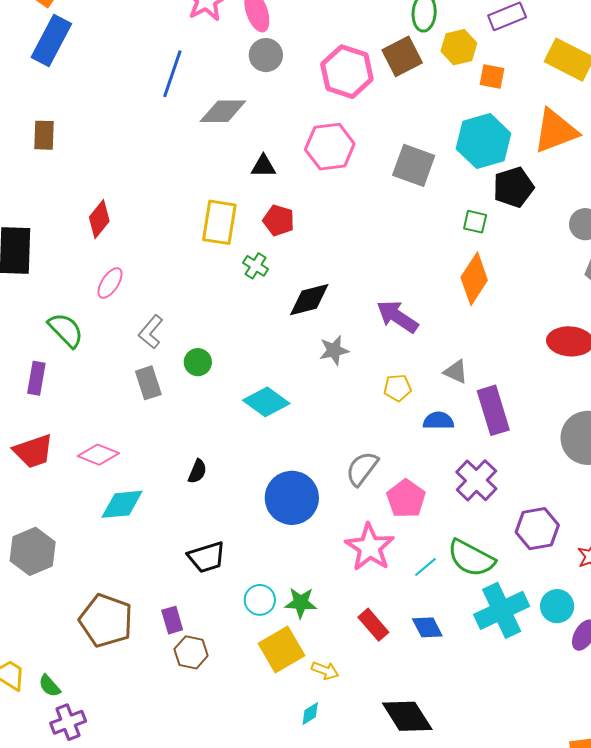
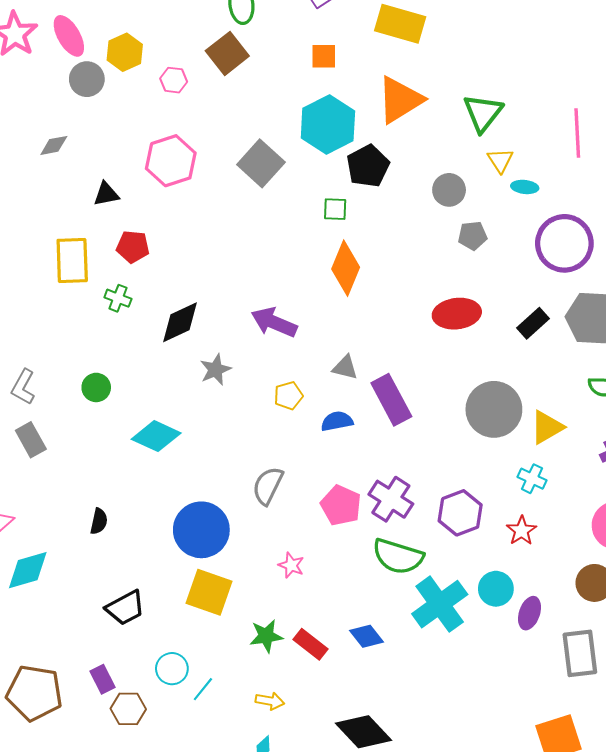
yellow hexagon: (459, 47) -> (125, 52), moved
pink hexagon: (347, 72) -> (174, 80), size x0.5
gray diamond: (223, 111) -> (54, 145), size x0.6
gray square: (414, 165) -> (261, 163), turned 33
green circle: (198, 362) -> (96, 387), moved
purple cross: (476, 480) -> (391, 499), moved
pink pentagon: (406, 499) -> (341, 505), moved
pink star: (370, 547) -> (291, 565), size x0.5
cyan line: (425, 567) -> (203, 689), moved
cyan circle: (260, 600) -> (172, 669), moved
green star: (301, 603) -> (266, 636), moved
yellow square: (281, 650) -> (209, 592), moved, turned -30

